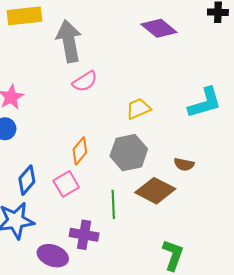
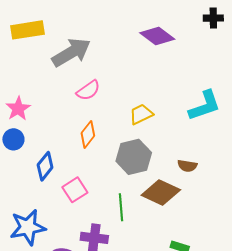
gray arrow: (69, 41) -> (71, 52), turned 72
orange diamond: (80, 151) -> (88, 134), moved
blue diamond: (27, 180) -> (45, 166), moved

